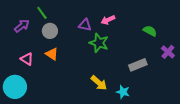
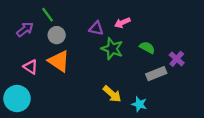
green semicircle: (150, 31) -> (147, 48), moved
purple cross: (168, 52) -> (177, 59), moved
orange triangle: (52, 54) -> (59, 61), size x1.5

